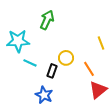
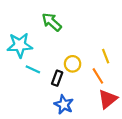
green arrow: (47, 20) -> (52, 22), turned -72
yellow line: (101, 43) -> (106, 56), moved
blue star: (44, 95) -> (64, 105), moved

